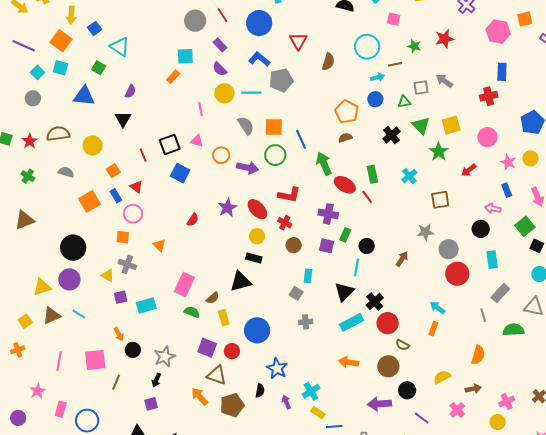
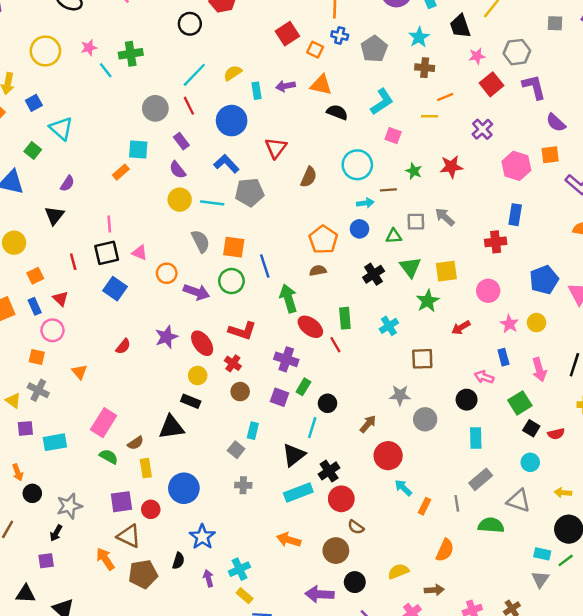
pink line: (201, 109) -> (109, 224), moved
red circle: (457, 274) -> (388, 456), moved
orange rectangle: (433, 329) -> (425, 506), moved
purple square: (207, 348) -> (121, 502), turned -36

